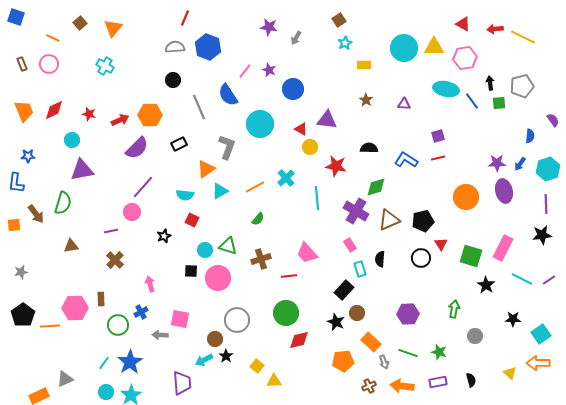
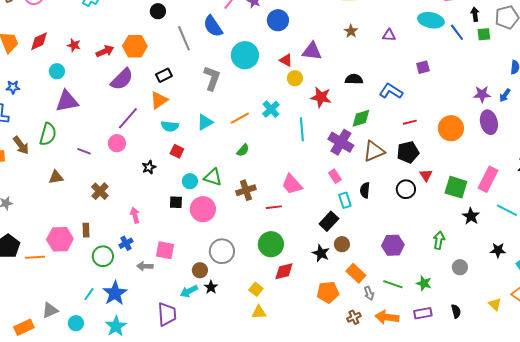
red line: (438, 158) -> (410, 122), moved
orange triangle: (206, 169) -> (159, 100), moved
purple line: (111, 231) -> (84, 151), moved, turned 32
yellow square: (257, 366) -> (256, 289), moved
cyan circle: (106, 392) -> (76, 323), moved

